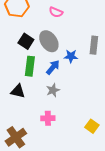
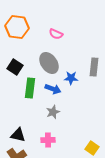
black square: (26, 41) -> (15, 67), moved
blue arrow: (53, 67) -> (53, 89), turned 70
black triangle: (18, 91) -> (18, 135), moved

